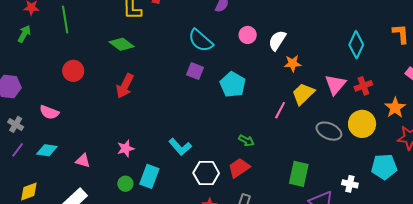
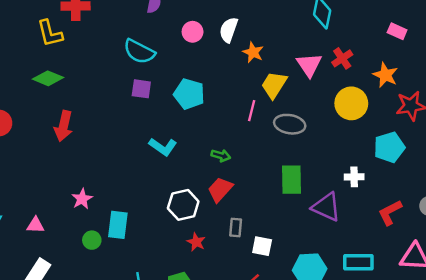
orange star: (293, 63) -> (253, 52), turned -30
gray ellipse: (329, 131) -> (290, 124), moved
cyan L-shape: (180, 147) -> (163, 147), moved

